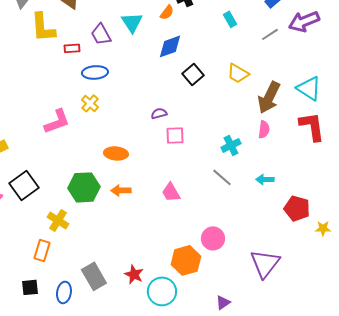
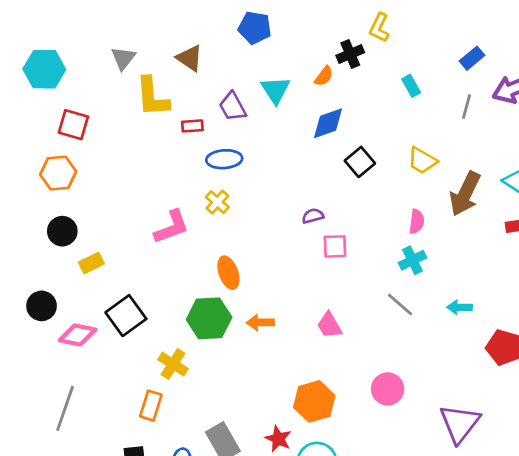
gray line: (270, 34) -> (466, 107), turned -42
pink semicircle: (264, 129) -> (417, 221), moved
orange ellipse: (116, 153) -> (228, 273), moved, turned 65
orange hexagon: (186, 260) -> (314, 401), moved

